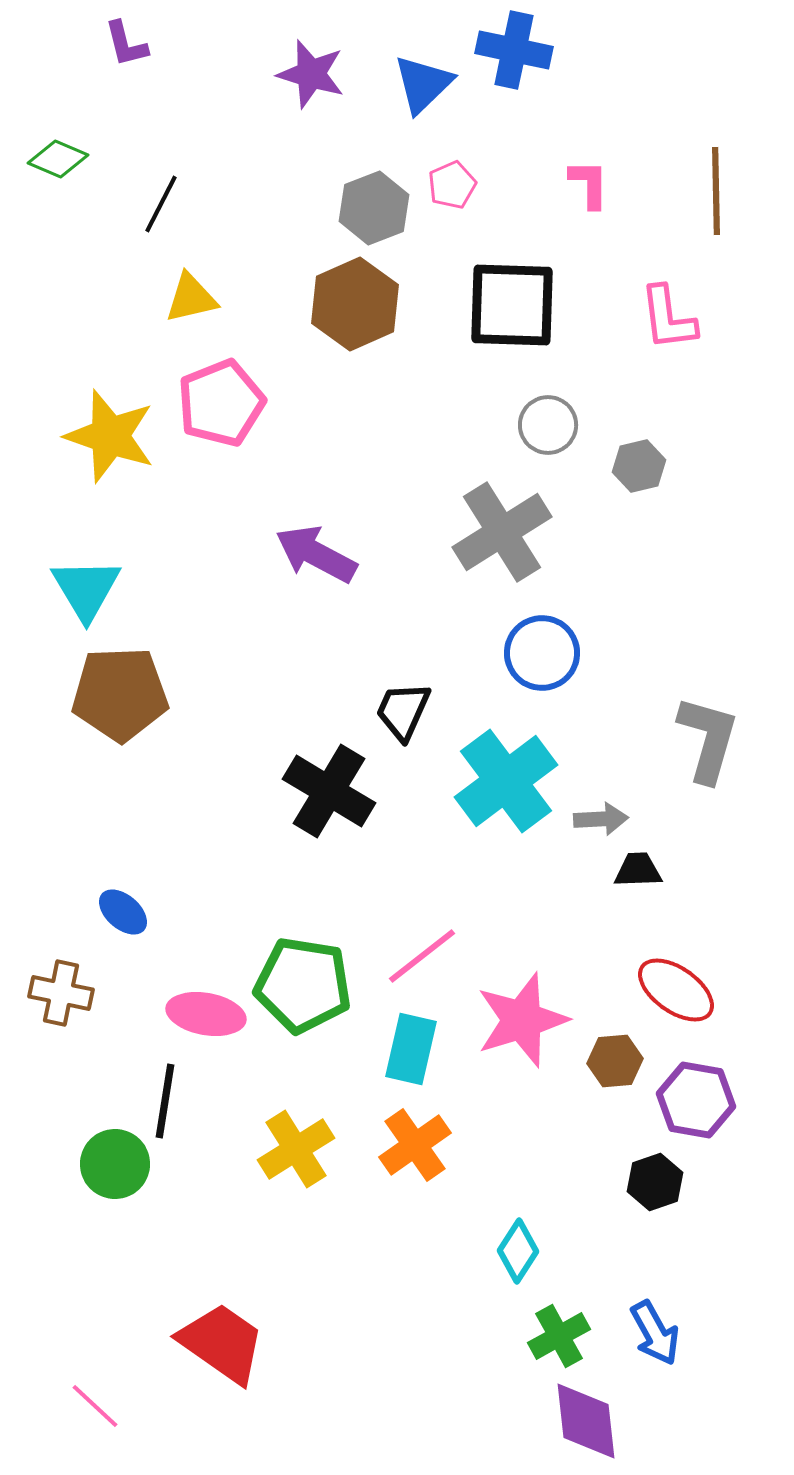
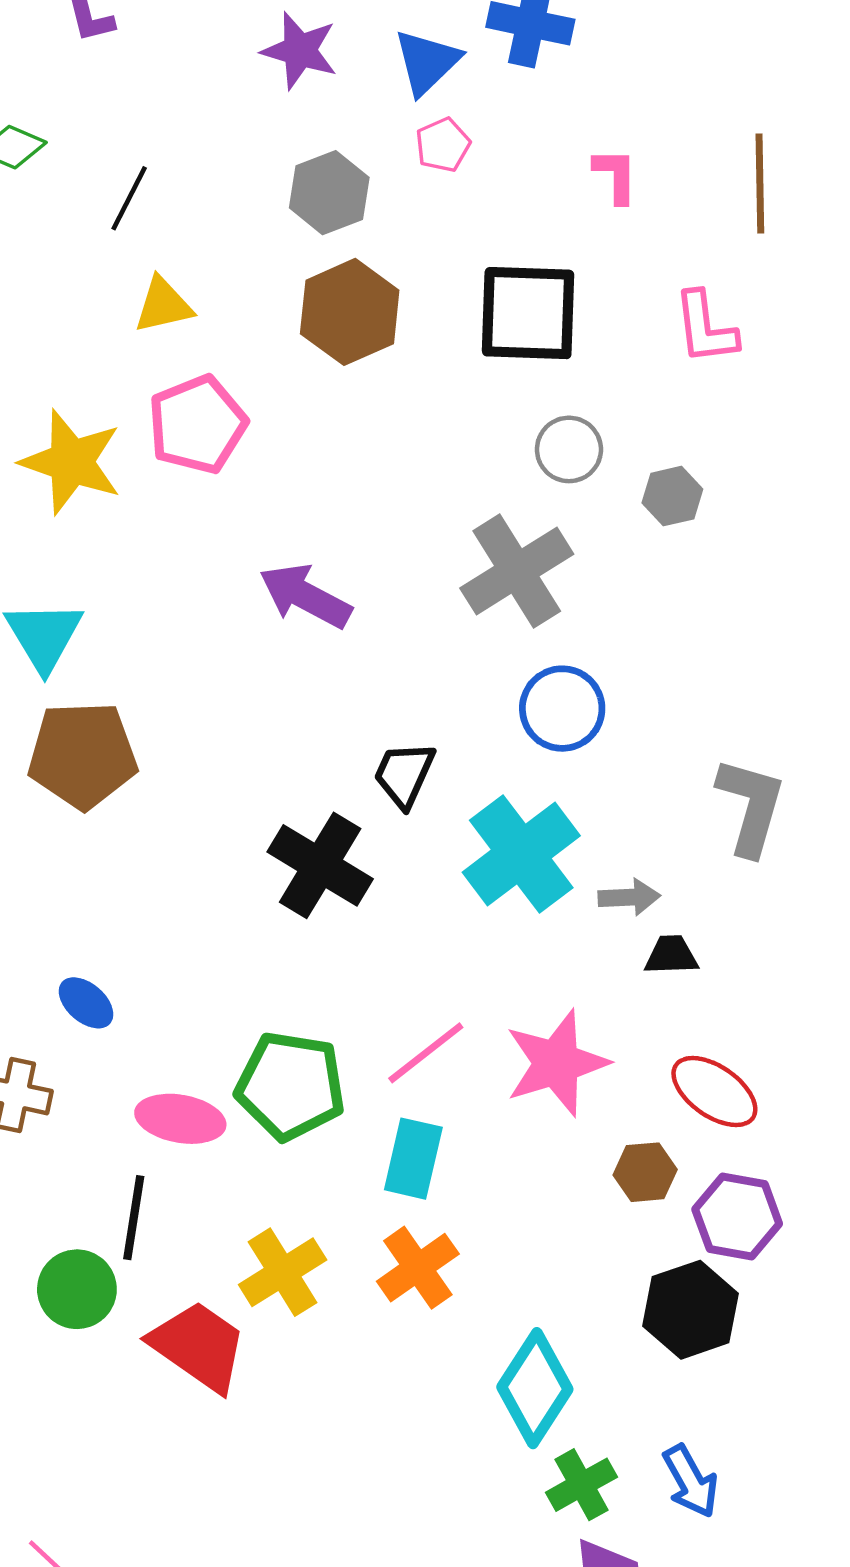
pink pentagon: (452, 185) -> (443, 145), moved
gray hexagon: (374, 208) -> (329, 193), moved
pink star: (522, 1020) -> (556, 1063), moved
black hexagon: (655, 1182) -> (691, 1310), size x1.5
cyan diamond: (518, 1251) -> (535, 1388), size x1.6
red trapezoid: (222, 1343) -> (199, 1346), moved

